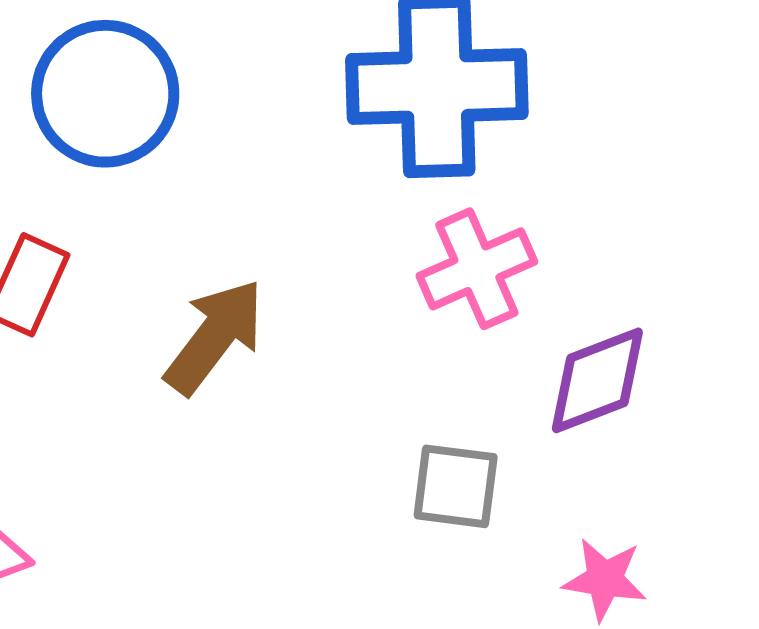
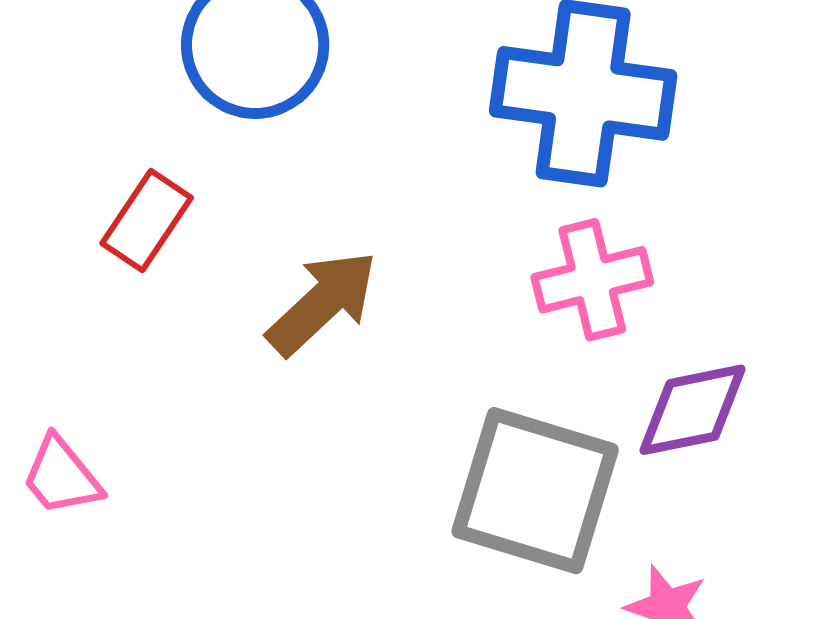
gray square: (456, 486) -> (535, 491), size x1.8

